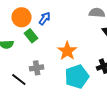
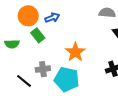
blue arrow: (45, 18) -> (52, 18), turned 32
cyan pentagon: (77, 77) -> (67, 79), moved, turned 30

